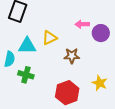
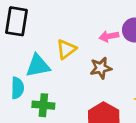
pink arrow: (82, 24) -> (109, 36), moved

